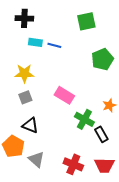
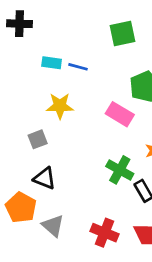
black cross: (24, 18) -> (19, 24), moved
yellow star: (24, 73) -> (60, 106), moved
pink rectangle: (64, 95) -> (120, 114), moved

